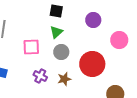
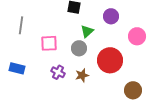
green triangle: (56, 32) -> (87, 31), moved

